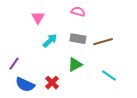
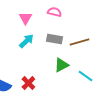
pink triangle: (38, 18) -> (25, 18), moved
green triangle: (75, 65) -> (61, 65), moved

